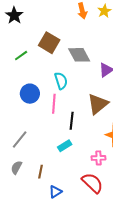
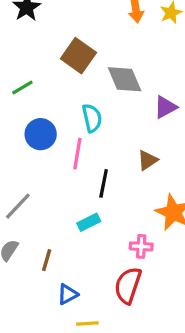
green line: (21, 56) -> (22, 87), moved
brown triangle: (98, 104) -> (148, 160), size x0.6
red semicircle: (92, 183) -> (128, 285), turned -120

